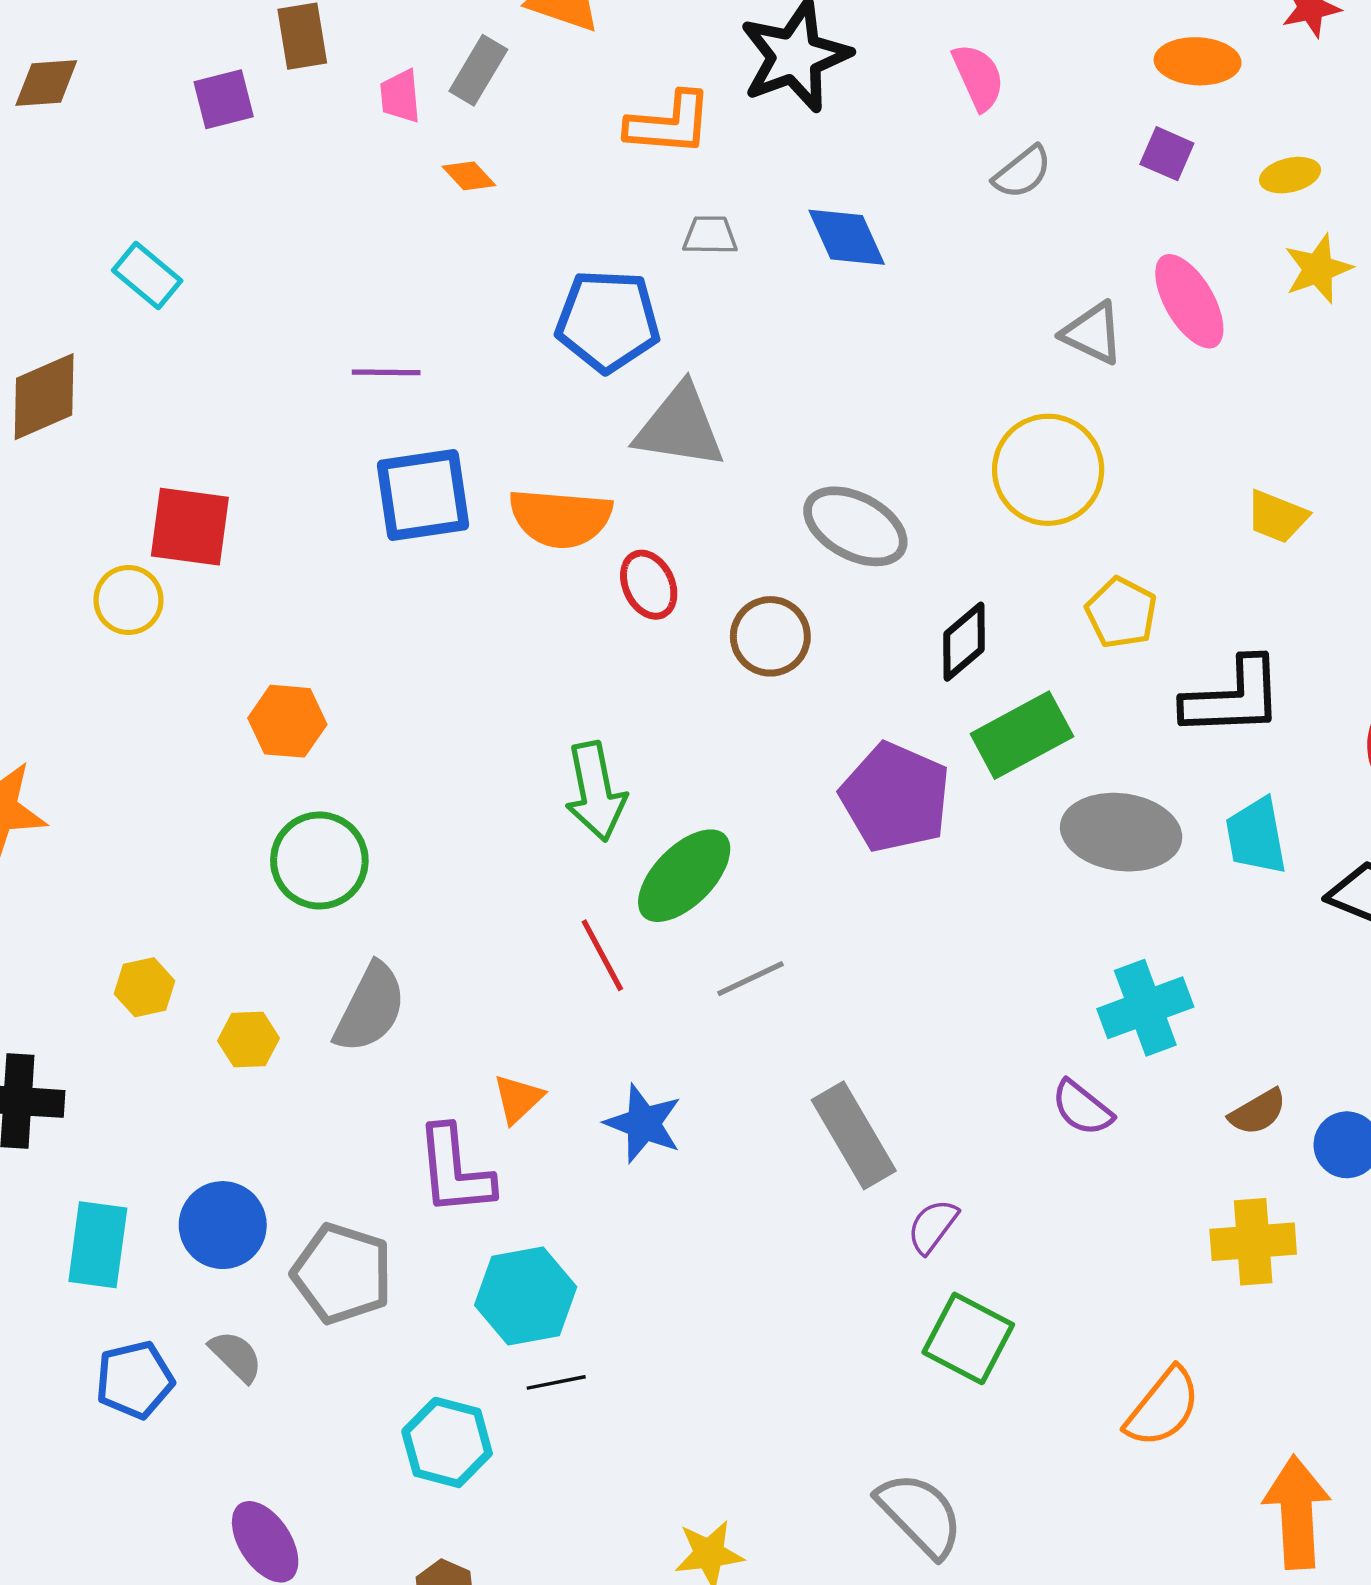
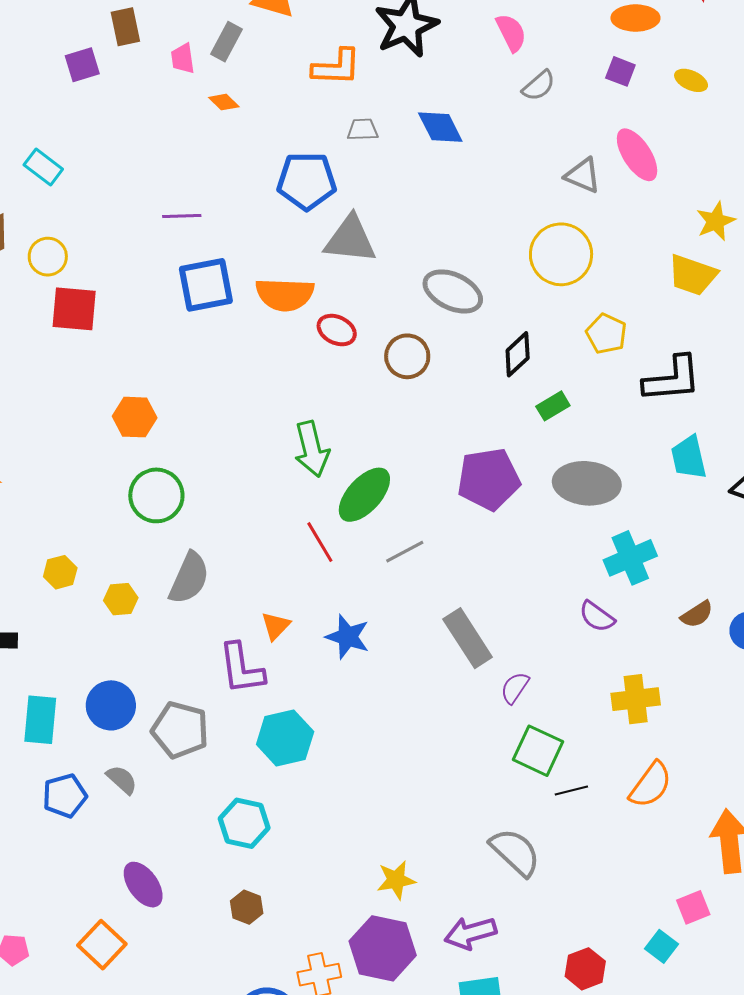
yellow ellipse: (1290, 175) -> (691, 80), turned 40
yellow star: (1318, 269) -> (716, 221), moved
yellow trapezoid: (1277, 517) -> (693, 275), size x1.4
red ellipse: (649, 585) -> (337, 330), turned -36
yellow circle: (128, 600) -> (48, 257), moved
green rectangle: (1022, 735) -> (553, 406), size x0.6
purple pentagon: (895, 797) -> (489, 479), moved, turned -30
gray ellipse: (1121, 832) -> (587, 483), moved
yellow cross: (1253, 1242) -> (636, 699), moved
black line: (556, 1382) -> (571, 791), moved

